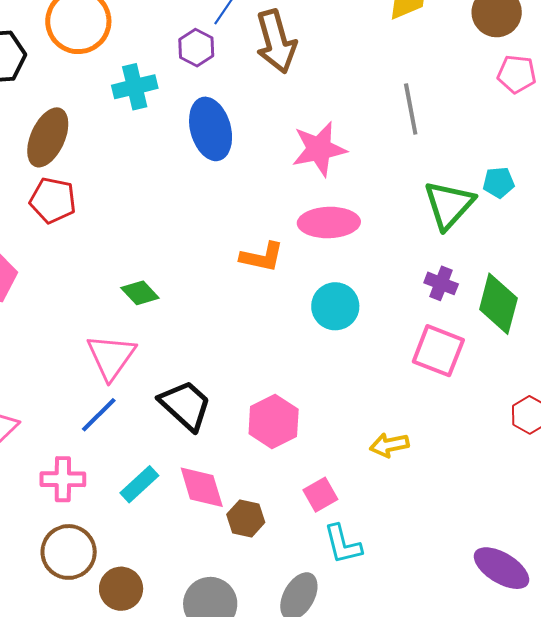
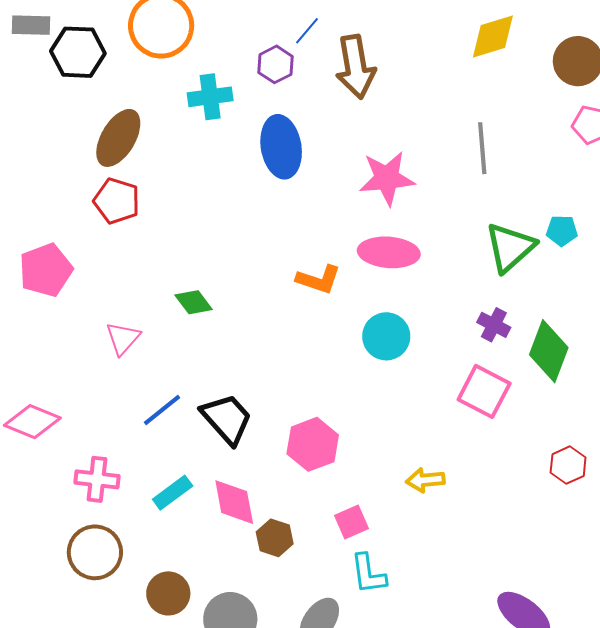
pink triangle: (111, 357) -> (123, 338), moved, size x0.7
blue line: (99, 415) -> (162, 410), moved
brown circle: (121, 589) -> (168, 593), moved

